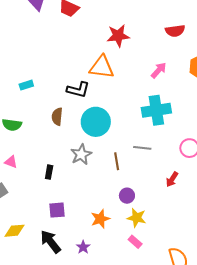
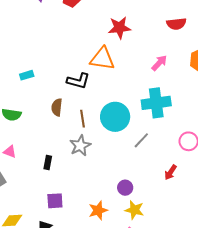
cyan circle: (96, 122) -> (115, 117), moved
gray line: (142, 148) -> (141, 140), turned -54
brown line: (117, 161) -> (83, 119), moved

